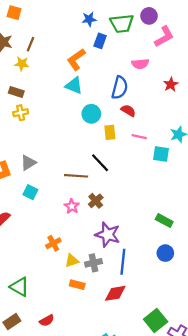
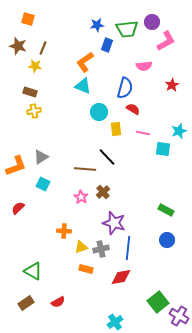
orange cross: (53, 243) -> (64, 231), turned 32

